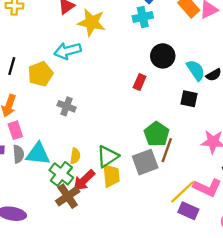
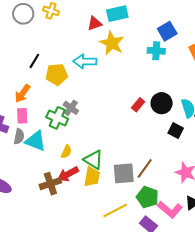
black circle: (163, 56) -> (162, 103), moved
green pentagon: (157, 134) -> (147, 197), moved, turned -30
green triangle: (108, 156) -> (93, 160), turned 50
green cross: (61, 174) -> (57, 118), moved, turned -30
yellow line: (182, 192) -> (115, 211), moved

